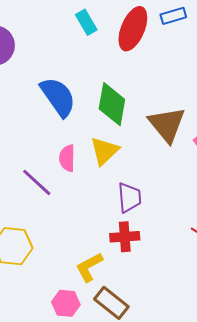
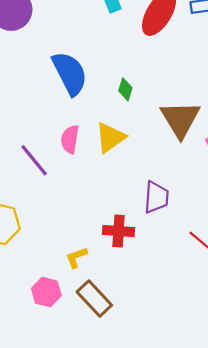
green diamond: (112, 104) -> (125, 89), size x0.5
purple trapezoid: (129, 198) -> (156, 197), moved
yellow L-shape: (89, 267) -> (76, 257), size x0.7

